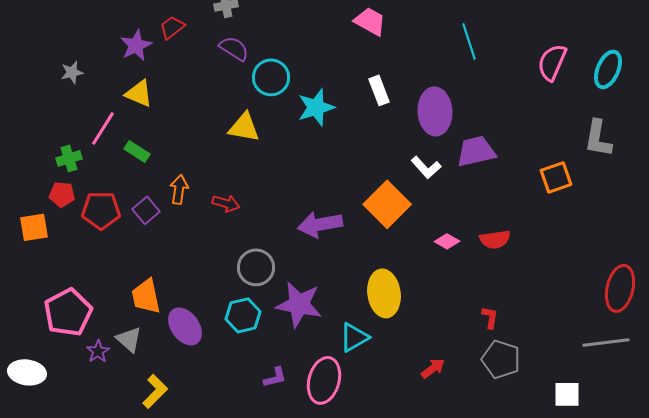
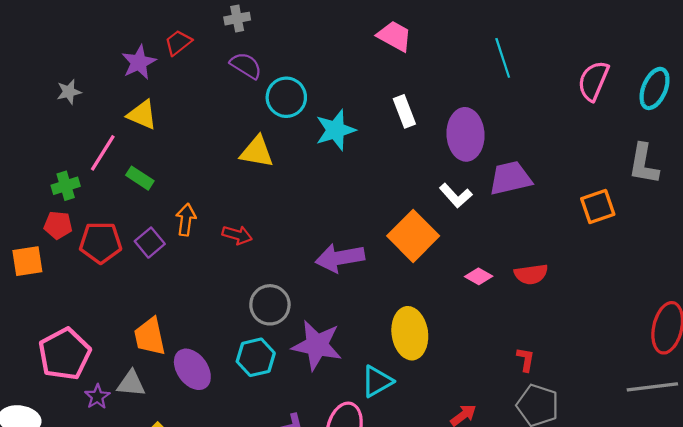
gray triangle: (129, 339) -> (131, 383), turned -36

